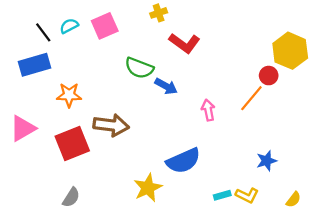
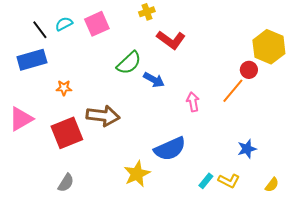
green semicircle: (139, 68) -> (129, 63), turned -64
orange star: (69, 95) -> (64, 88), size x0.7
cyan rectangle: (222, 195) -> (206, 181), turned -35

